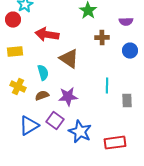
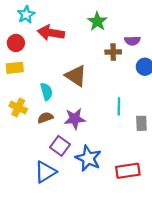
red circle: (13, 20) -> (16, 43), moved
purple semicircle: (126, 22) -> (132, 41), moved
red arrow: (47, 35) -> (51, 33), moved
blue triangle: (29, 126) -> (45, 172), moved

